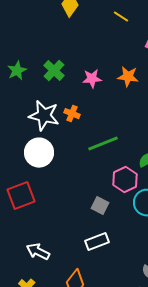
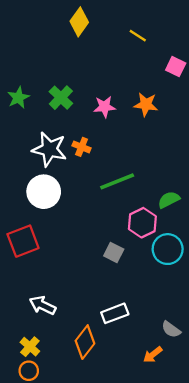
white rectangle: (97, 242) -> (115, 313), moved

